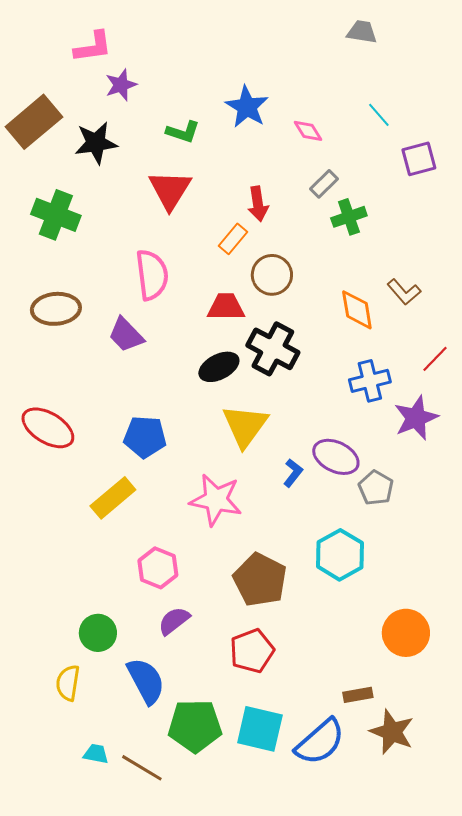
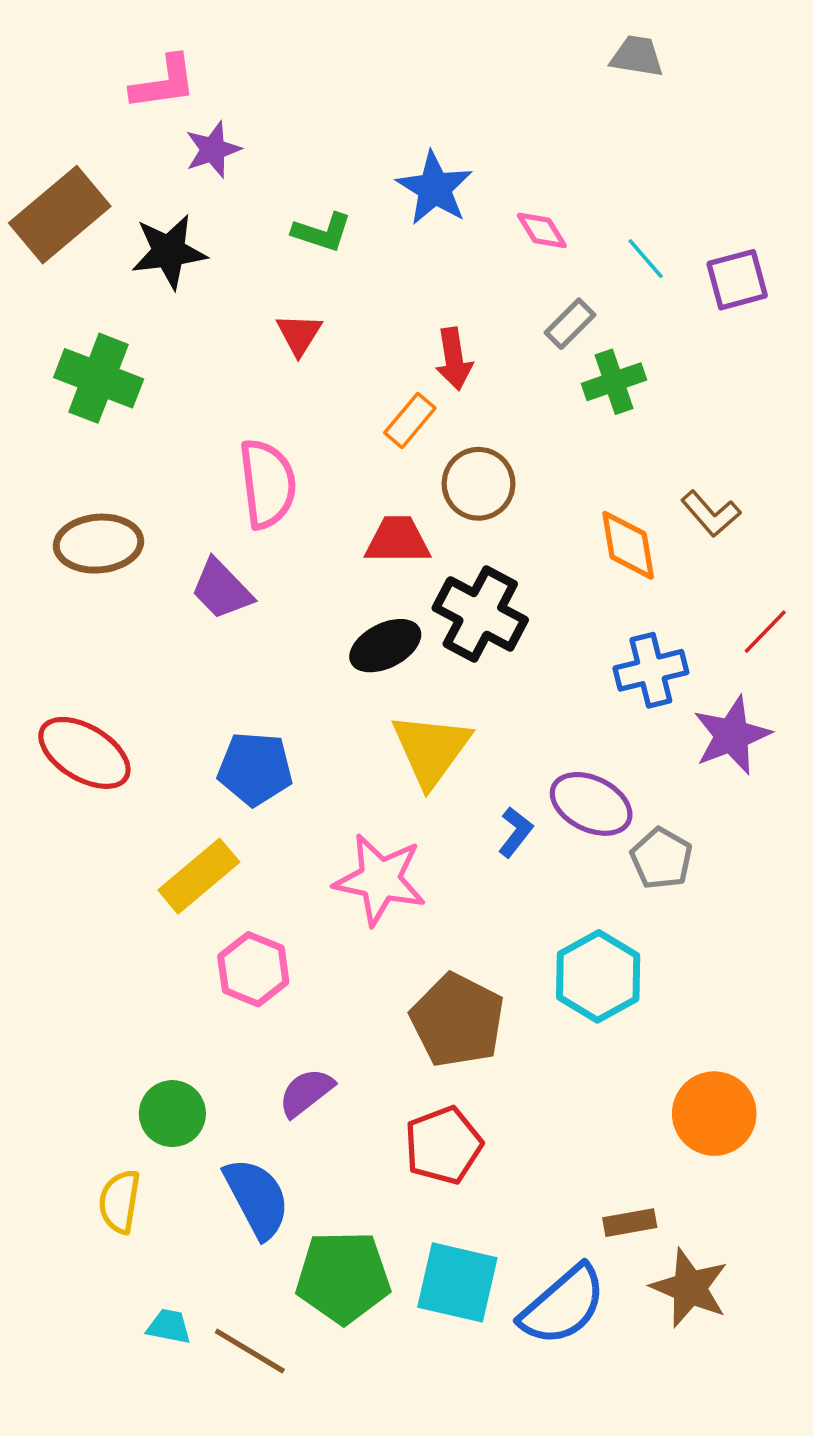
cyan line: (379, 115) -> (646, 259), moved
red triangle: (170, 190) -> (299, 334), size x0.6
pink hexagon: (158, 568) -> (253, 969), moved

